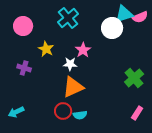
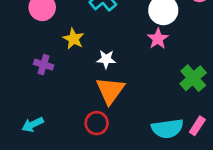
pink star: (83, 50) -> (158, 39), moved
orange triangle: (73, 87) -> (110, 90), turned -30
cyan semicircle: (80, 115) -> (167, 129), moved, size x1.6

